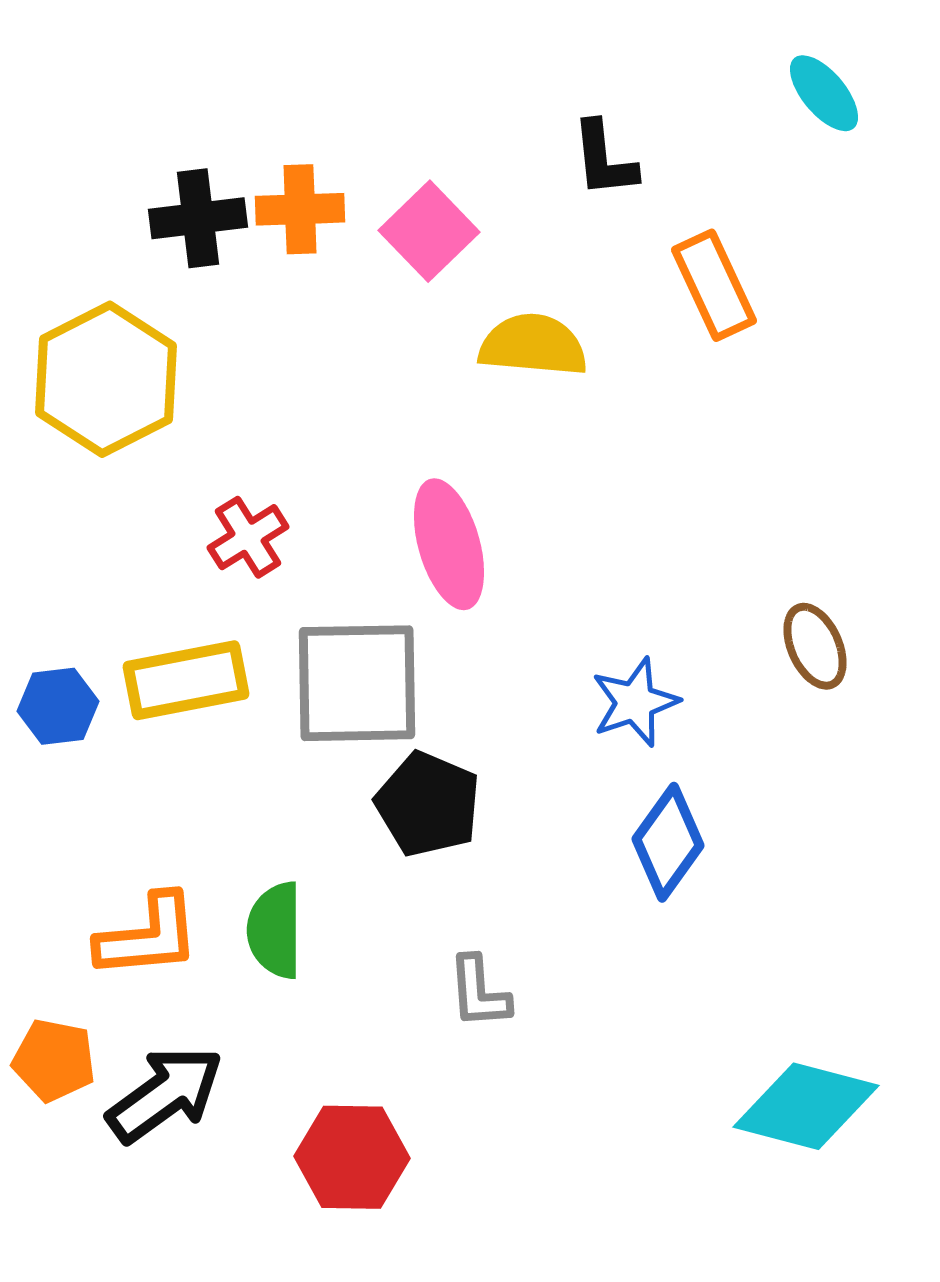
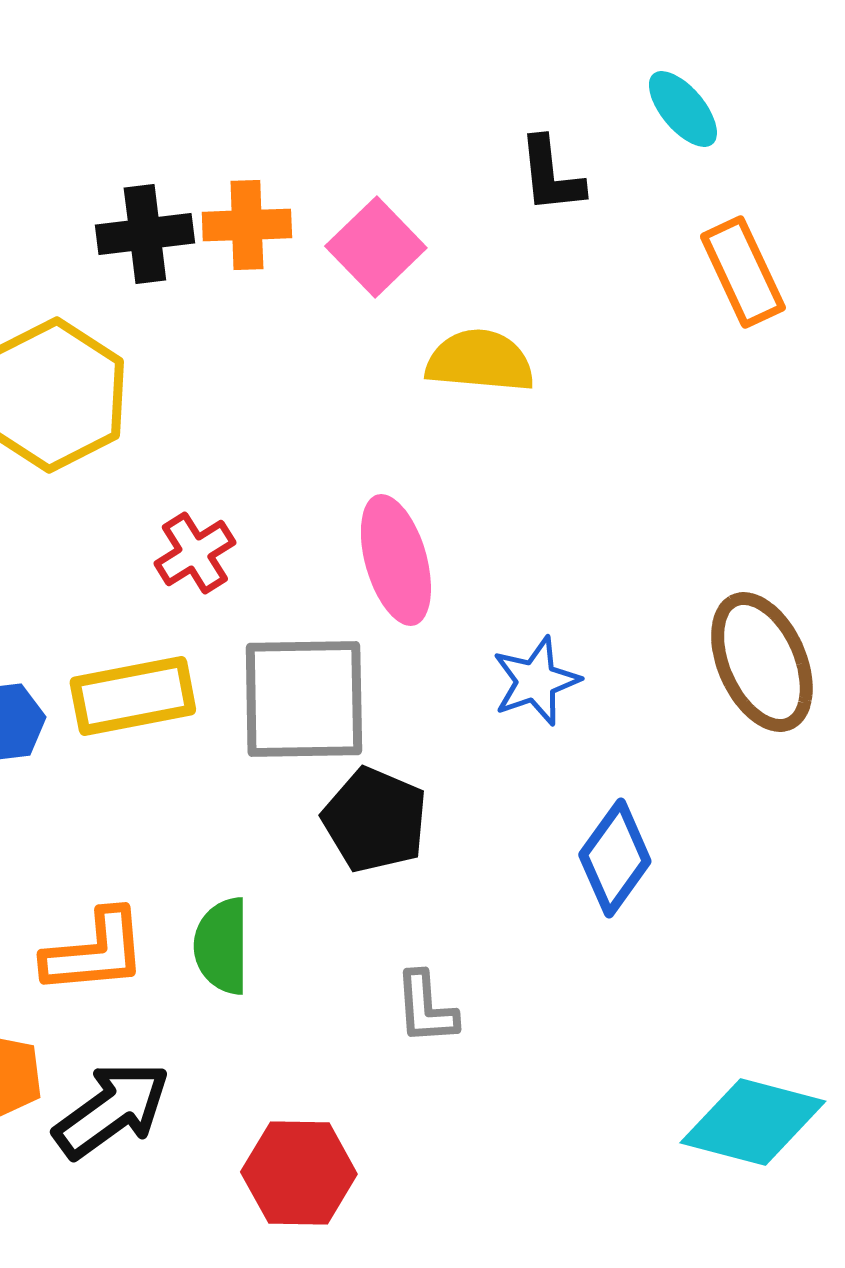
cyan ellipse: (824, 93) -> (683, 109), moved
orange rectangle: (714, 285) -> (743, 272), moved
brown ellipse: (815, 646) -> (762, 662), size x1.6
blue star: (635, 702) -> (536, 681), moved

